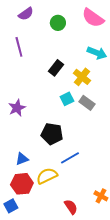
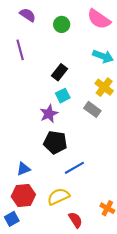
purple semicircle: (26, 14) -> (28, 15), turned -112
yellow cross: (82, 77) -> (104, 87), moved
cyan square: (67, 99) -> (63, 96), moved
purple star: (17, 108) -> (49, 114), moved
yellow semicircle: (47, 176) -> (58, 197), moved

